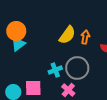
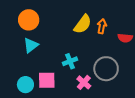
cyan triangle: (18, 44) -> (31, 45), moved
gray circle: (77, 68) -> (106, 69), moved

